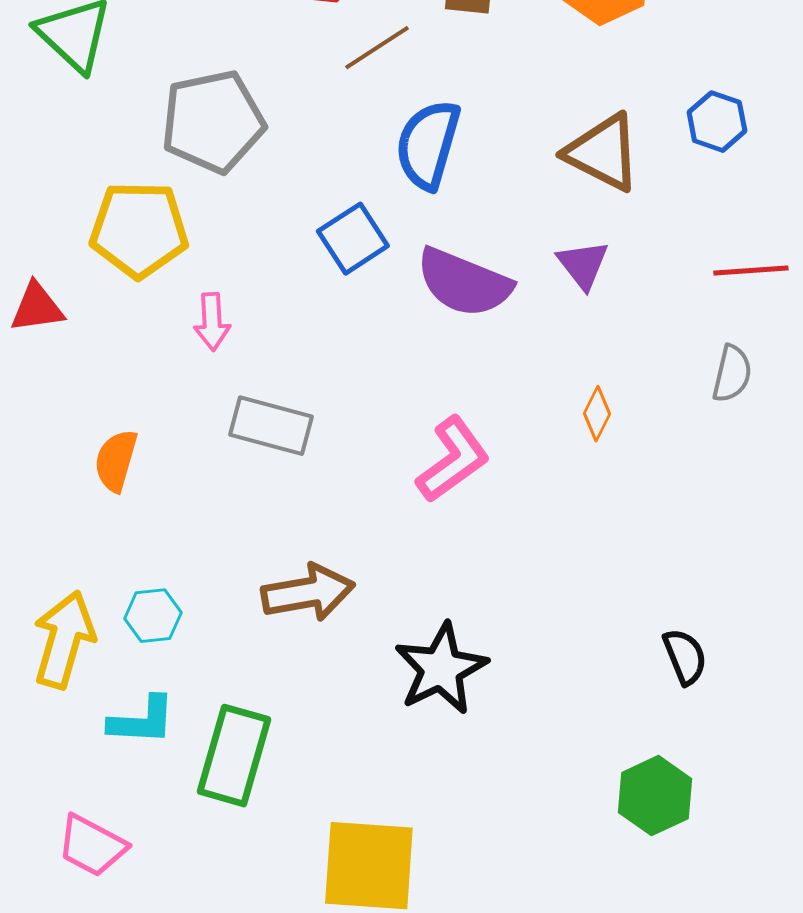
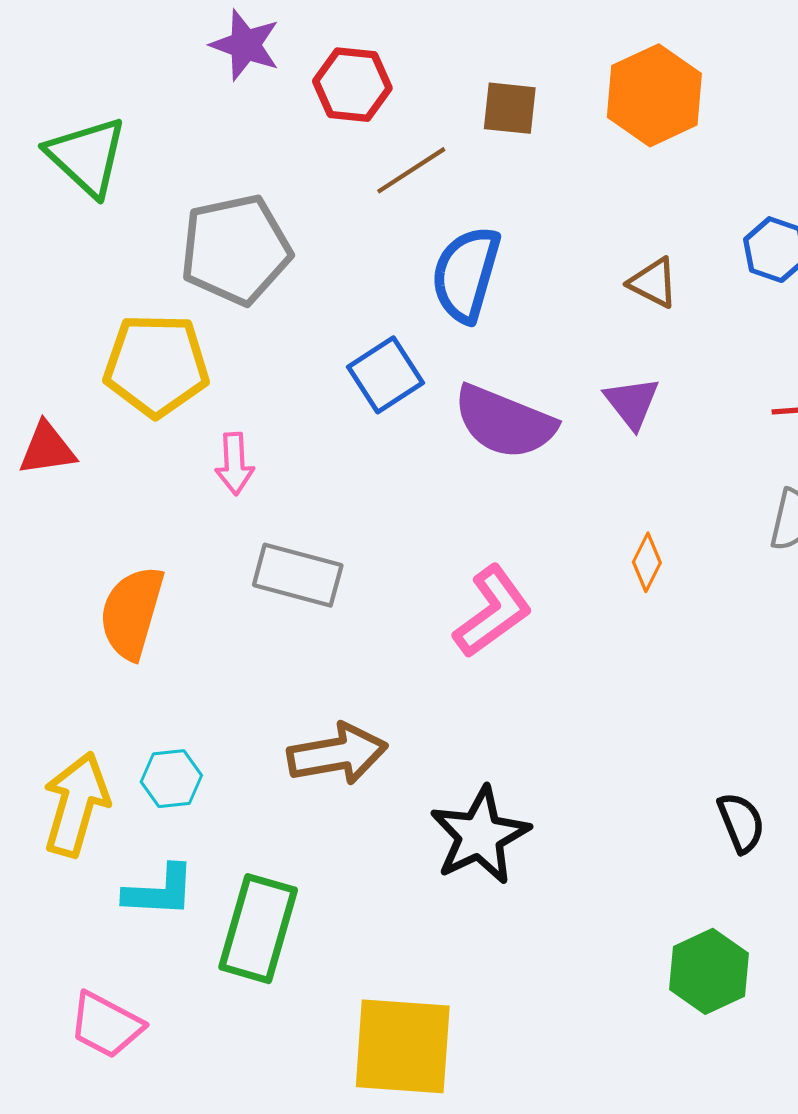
brown triangle: (603, 153) -> (653, 283), size x0.6
orange semicircle: (116, 461) -> (132, 613), size x1.4

